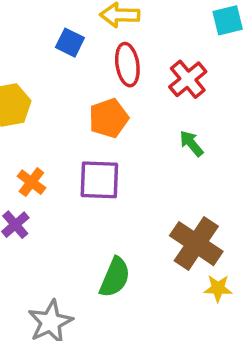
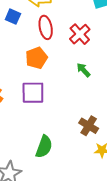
brown cross: (196, 244) -> (89, 126), size x0.7

